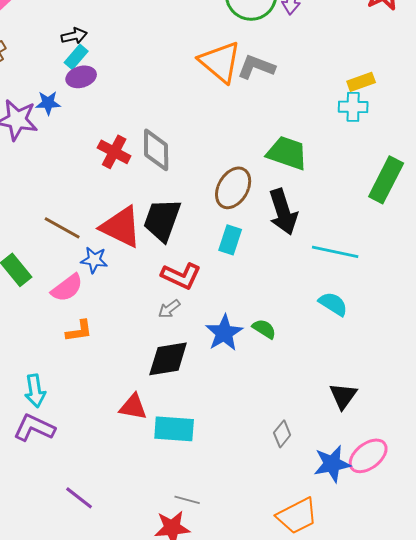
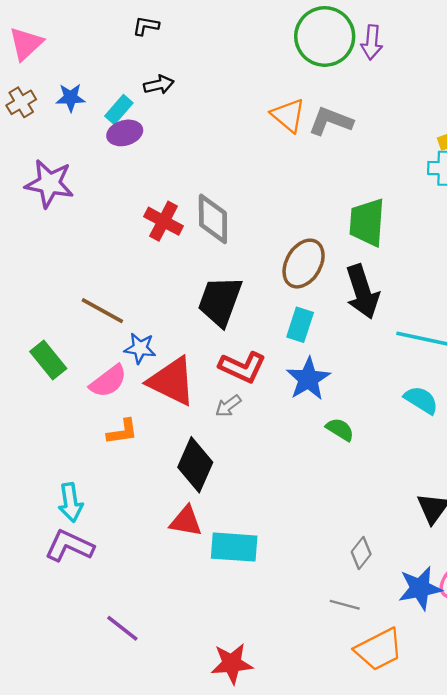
black arrow: (74, 36) -> (159, 85), moved
orange triangle: (220, 62) -> (288, 115), size x0.7
blue star: (48, 103) -> (71, 98), moved
green trapezoid: (287, 153) -> (367, 222), turned -105
red triangle: (121, 227) -> (172, 381), moved
blue star: (224, 333) -> (308, 379), moved
black diamond: (168, 359) -> (195, 465), moved, turned -57
gray line: (187, 500) -> (345, 605), moved

